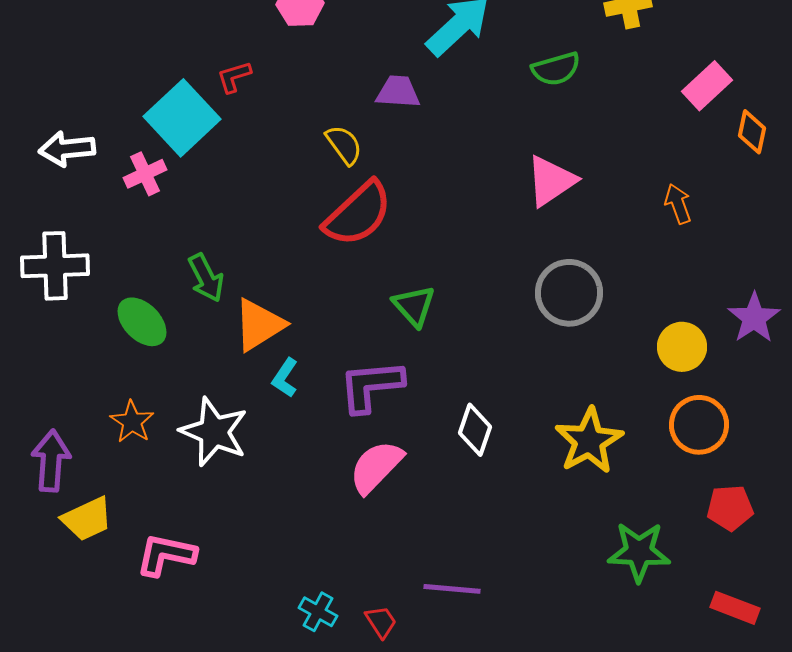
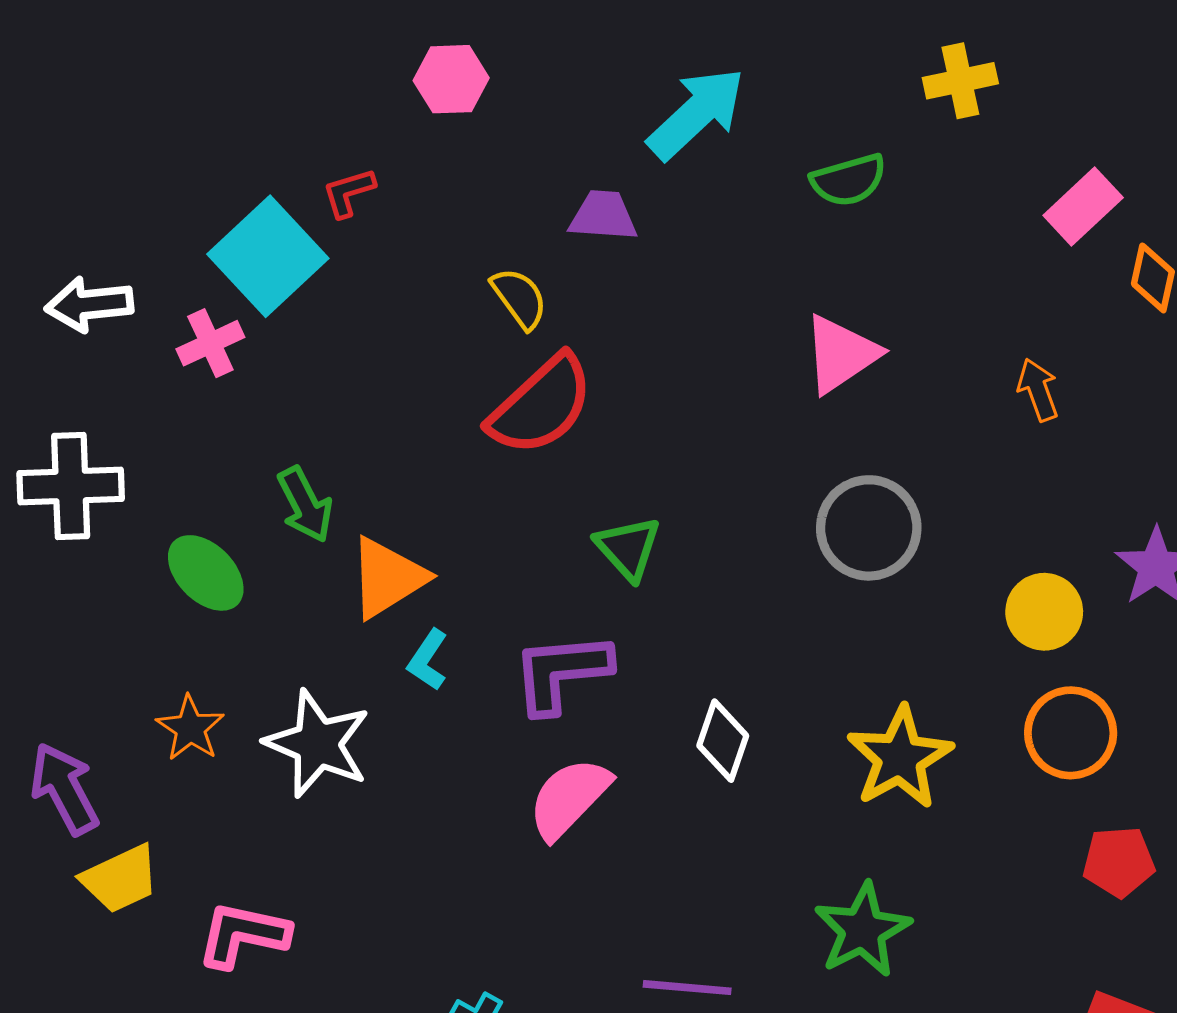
purple arrow: (51, 461) -> (64, 789), turned -32
green star: (639, 552) -> (863, 930), moved, turned -30

